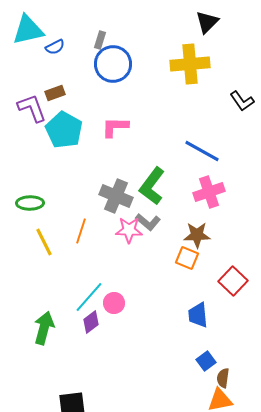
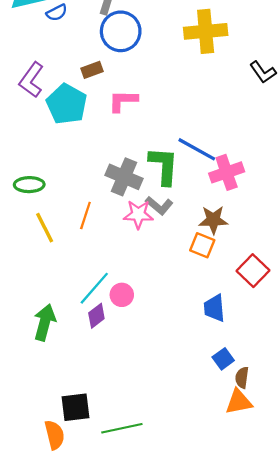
brown rectangle: (55, 93) -> (92, 70), moved
purple L-shape: (32, 108) -> (31, 80), turned -124
blue line: (202, 151) -> (197, 149), moved
green L-shape: (152, 186) -> (164, 166), turned 147

